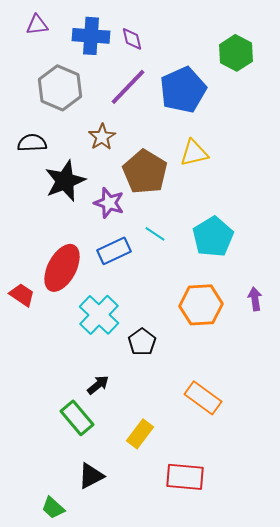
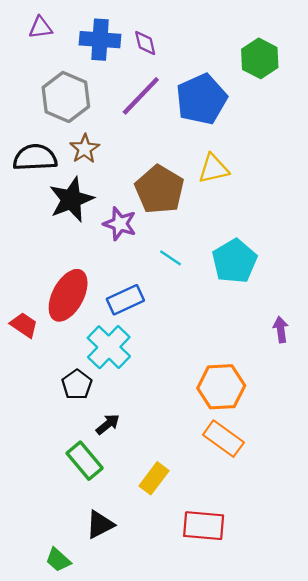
brown star: (102, 137) -> (85, 149), moved
black semicircle: (32, 143) -> (35, 158), size x1.4
blue rectangle: (114, 251) -> (125, 300), moved
orange hexagon: (201, 305) -> (221, 387), moved
black pentagon: (142, 342) -> (77, 385), moved

